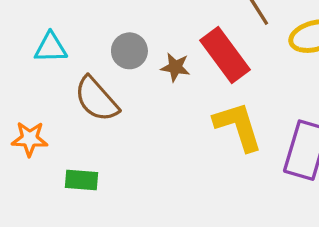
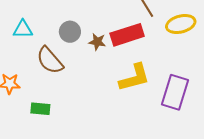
red rectangle: (225, 55) -> (127, 35), turned -72
yellow L-shape: (238, 126) -> (134, 78), turned 92

